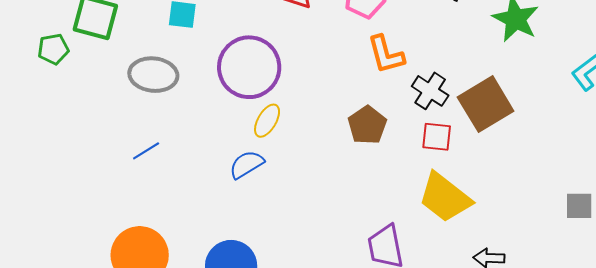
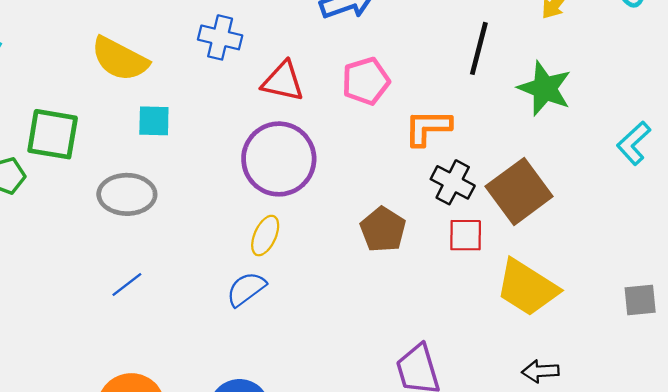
orange L-shape: (386, 54) -> (428, 128), moved, turned 111
purple circle: (249, 67) -> (279, 159), moved
yellow trapezoid: (445, 197) -> (527, 288), moved

